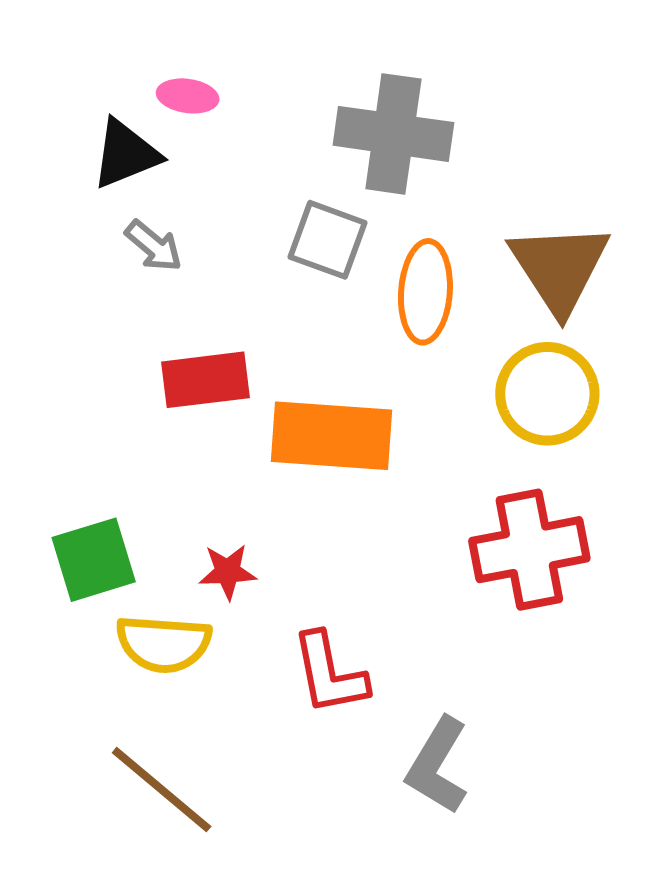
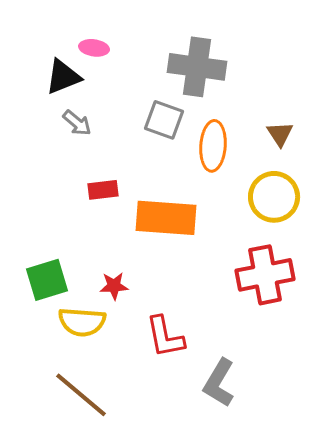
brown triangle: (559, 268) -> (280, 134), size x0.5
red rectangle: (206, 380) -> (103, 190), size x0.7

